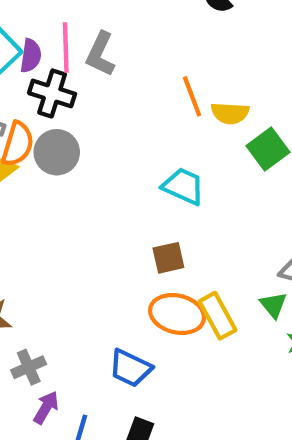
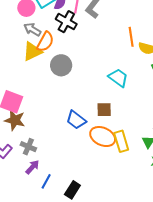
gray circle: (57, 152) -> (61, 65), moved
gray cross: (29, 367) -> (28, 147), turned 35
blue trapezoid: (130, 368) -> (76, 120), moved

